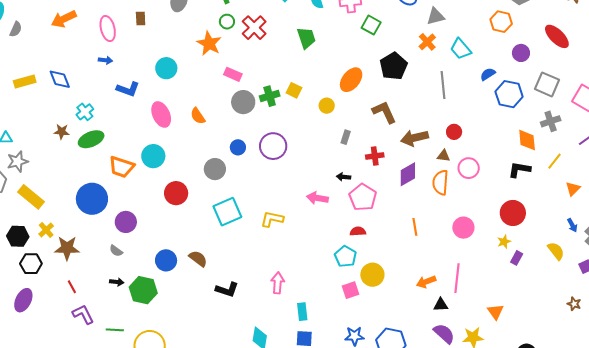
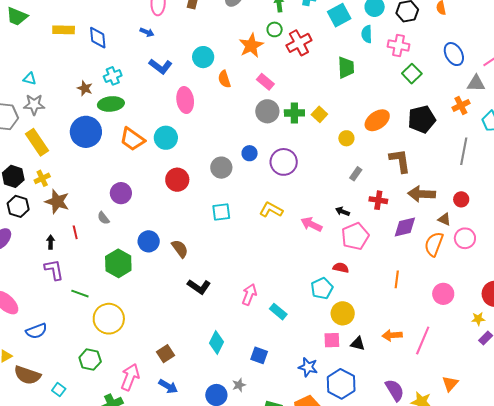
orange semicircle: (198, 116) -> (224, 79), moved
blue circle: (92, 199) -> (86, 132), moved
cyan square: (227, 212) -> (221, 212), size x0.7
yellow L-shape: (272, 219) -> (271, 210), moved
black arrow: (117, 282) -> (51, 242), moved, turned -112
red line: (72, 287) -> (75, 232), moved
pink square: (351, 290) -> (332, 340), moved
black triangle: (441, 305) -> (358, 344), moved
cyan rectangle: (302, 312) -> (278, 312), moved, turned -60

